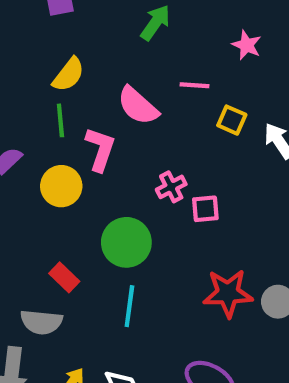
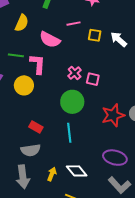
yellow semicircle: (68, 75) -> (22, 23), moved
green line: (60, 120) -> (16, 55), turned -63
pink square: (205, 209) -> (93, 79), turned 32
green circle: (126, 242) -> (72, 102), moved

